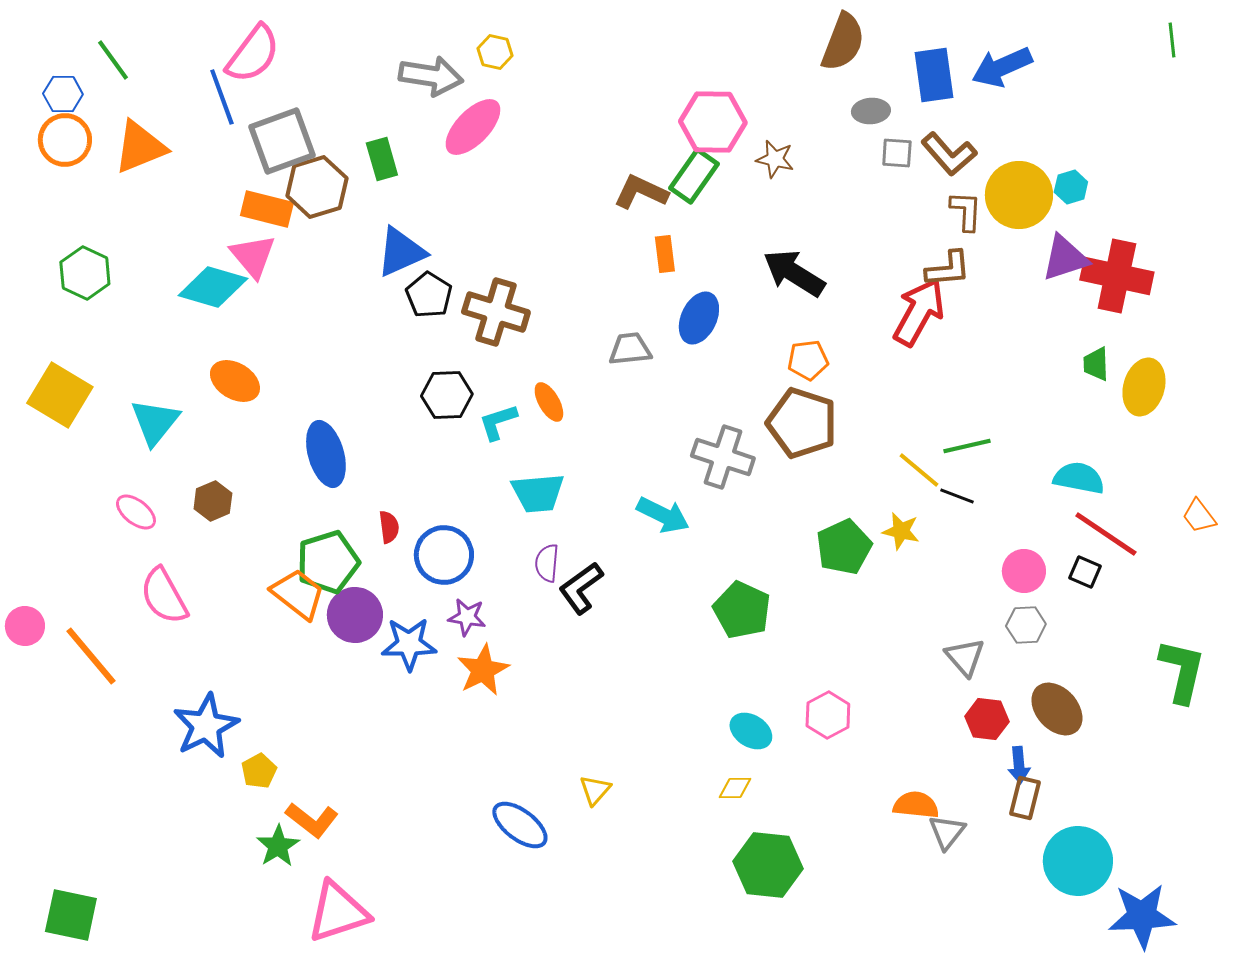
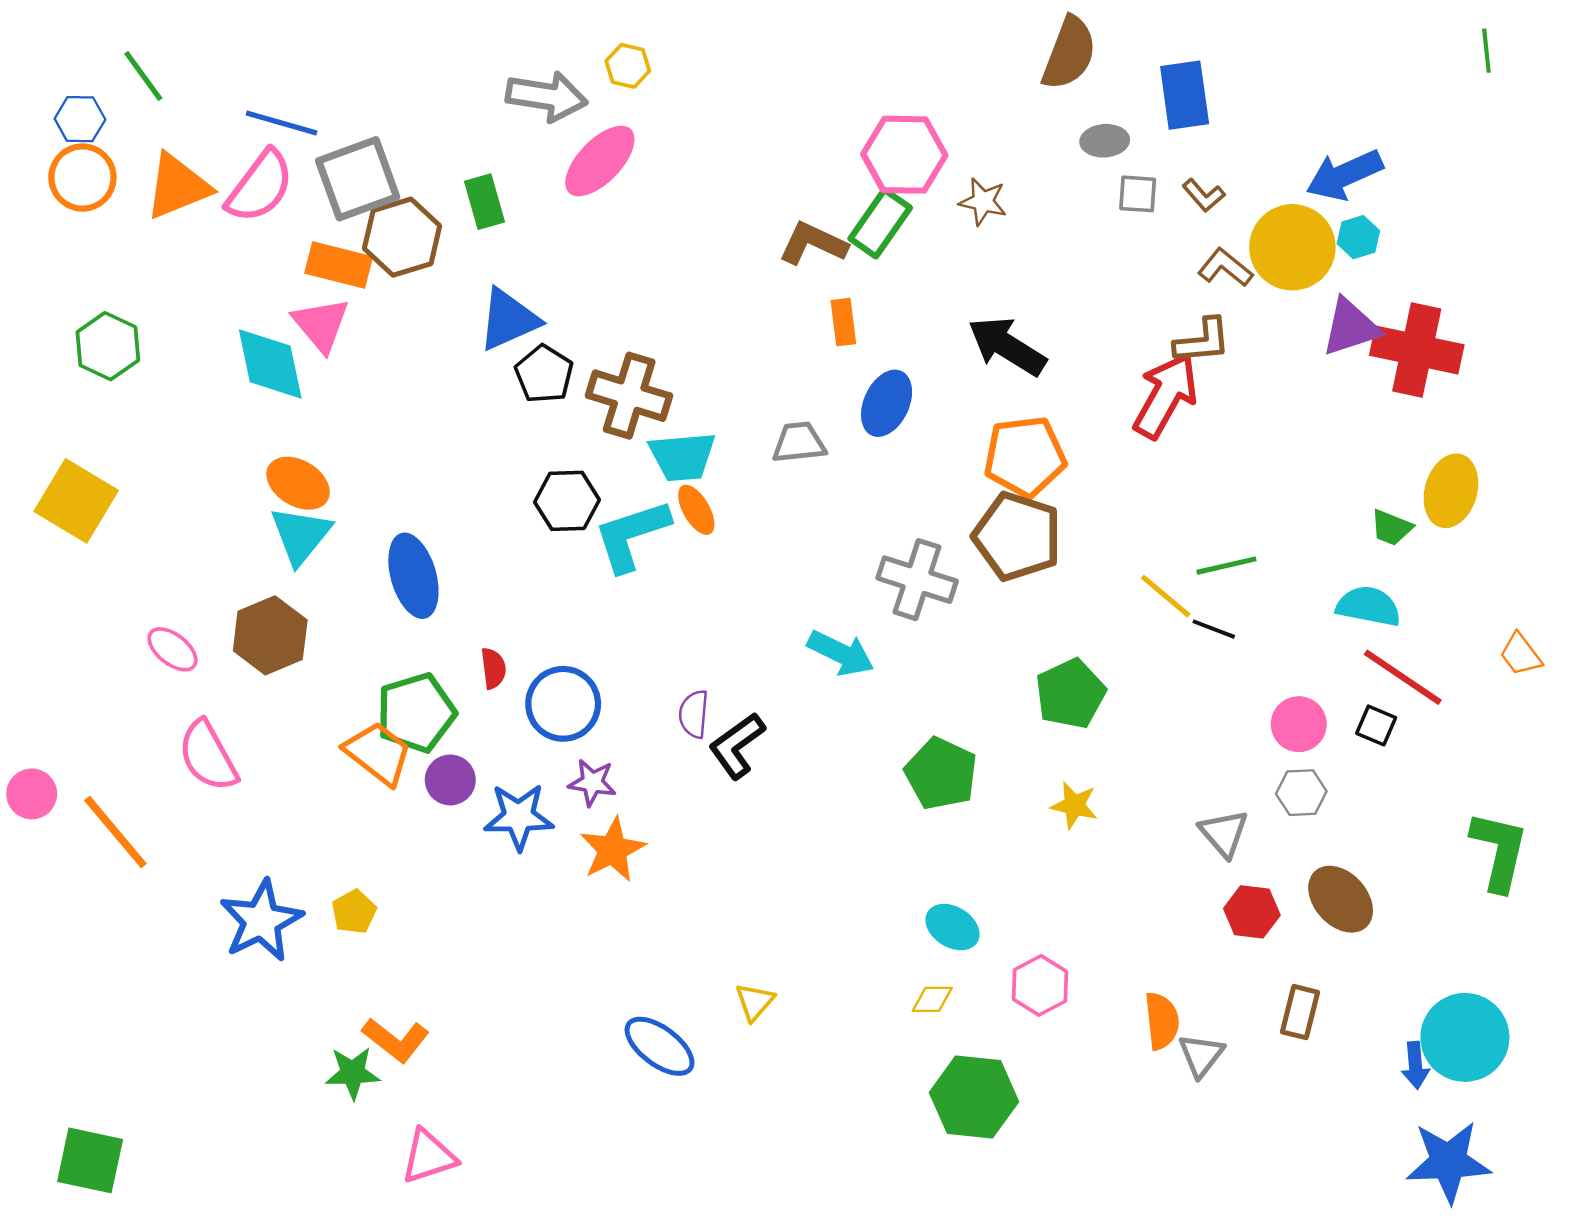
pink semicircle: (253, 54) -> (260, 186), moved
blue arrow: (1002, 67) -> (1344, 175), moved
blue line: (222, 97) -> (282, 123), turned -54
brown L-shape: (949, 154) -> (1204, 195), size x0.6
brown L-shape: (966, 211) -> (1225, 268), turned -54
cyan diamond: (213, 287) -> (270, 364), turned 62
orange pentagon: (808, 360) -> (1025, 457), size x1.6
green trapezoid: (1096, 364) -> (1391, 528), moved, turned -66
cyan triangle: (155, 422) -> (301, 535), moved
cyan L-shape: (498, 422) -> (632, 535), size x1.6
cyan trapezoid: (538, 493) -> (682, 457), moved
brown hexagon: (213, 501) -> (270, 635), size x1.5
yellow star: (901, 531) -> (1074, 805), moved
purple circle: (355, 615) -> (450, 780), size x0.7
pink hexagon: (828, 715) -> (1040, 985), moved
blue arrow: (1019, 765) -> (1415, 1065), moved
yellow pentagon: (259, 771) -> (354, 912), moved
orange semicircle: (916, 805) -> (1162, 1021), turned 78
green star: (278, 846) -> (353, 1073), turned 30
cyan circle: (1078, 861) -> (1465, 1037), moved
pink triangle: (338, 912) -> (429, 1157), size x0.7

